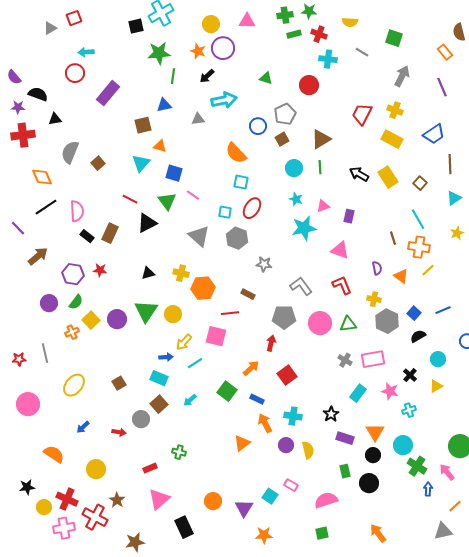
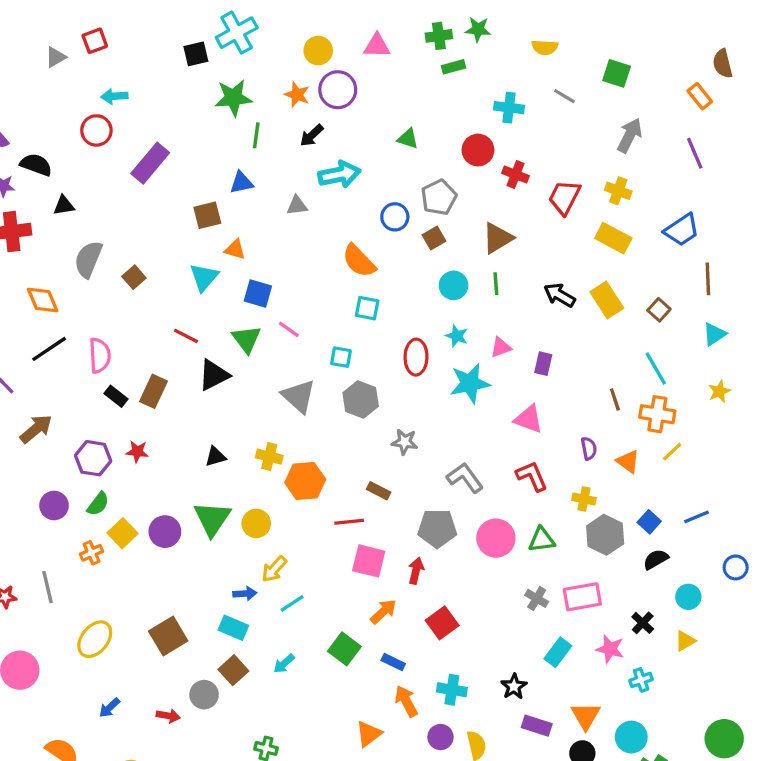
red cross: (319, 34) -> (515, 174), moved
red ellipse: (252, 208) -> (416, 357), moved, turned -30
pink square: (216, 336) -> (369, 561), moved
brown square: (119, 383) -> (168, 636), size x1.6

